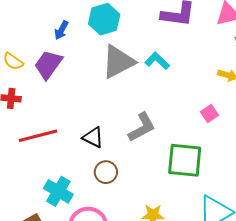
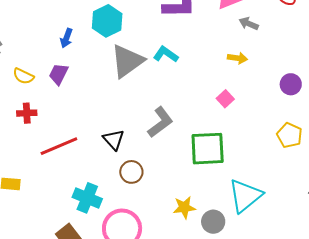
purple trapezoid: (48, 65) -> (59, 74), size x0.7
black triangle: (93, 137) -> (114, 140), turned 30

